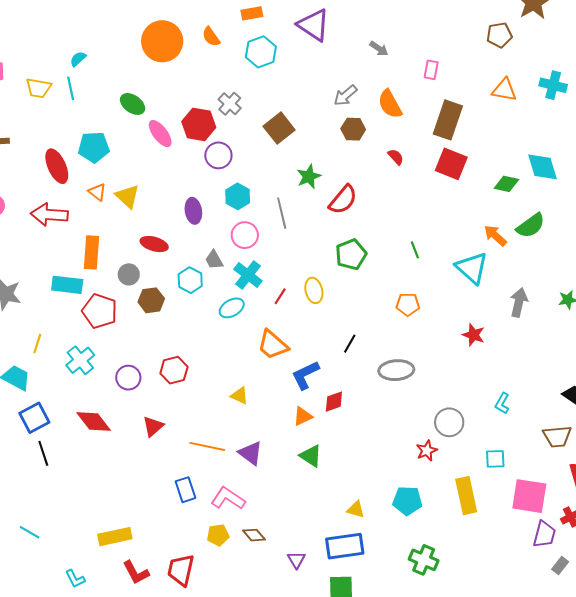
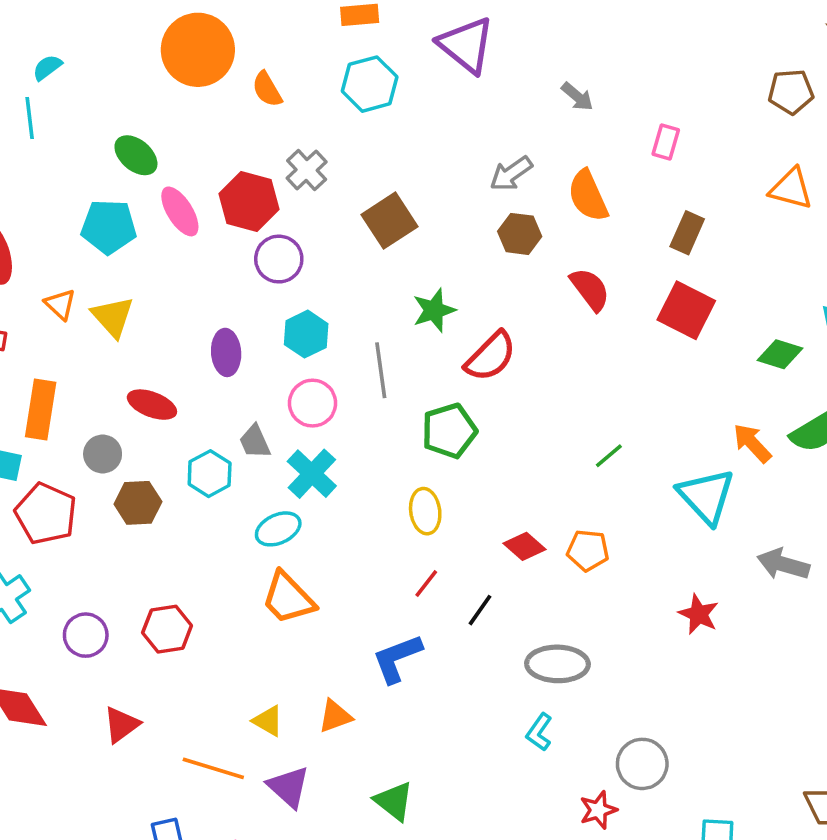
orange semicircle: (211, 37) -> (267, 89), moved
brown rectangle: (448, 120) -> (687, 233), size x0.6
cyan pentagon: (94, 147) -> (109, 227), moved
red semicircle: (396, 157) -> (590, 289), size x1.5
green line: (415, 250) -> (609, 456), turned 66
green pentagon: (351, 254) -> (449, 431), moved
red line: (280, 296) -> (426, 583), moved
gray arrow: (519, 302) -> (783, 564), turned -92
orange trapezoid: (273, 345) -> (288, 598), moved
yellow triangle: (239, 396) -> (268, 721), moved
red diamond: (334, 402) -> (525, 546), moved, turned 55
cyan L-shape: (502, 403) -> (539, 732), moved
orange triangle: (303, 416) -> (335, 716), moved

